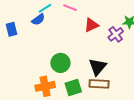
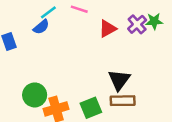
purple cross: (116, 34) -> (137, 24), moved
green circle: (60, 63) -> (35, 95), moved

